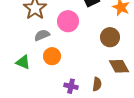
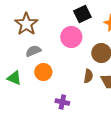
pink circle: (68, 21) -> (71, 37), moved
brown semicircle: (97, 84) -> (88, 76), moved

